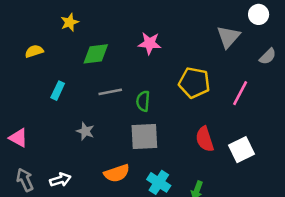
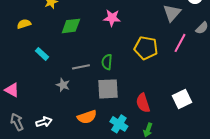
cyan rectangle: (58, 91) -> (42, 54), turned -72
gray line: (110, 92) -> (81, 67), moved
pink line: (240, 93) -> (180, 43), moved
red semicircle: (205, 139) -> (143, 103), moved

